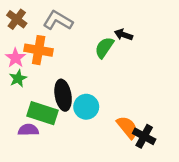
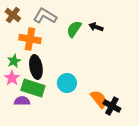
green semicircle: (104, 48) -> (74, 29), moved
pink star: (15, 58) -> (12, 78), moved
black ellipse: (63, 95) -> (36, 67), moved

